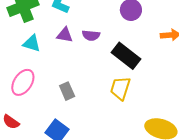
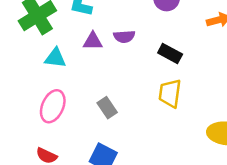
black rectangle: (126, 56) -> (170, 54), size x0.7

